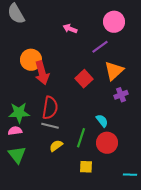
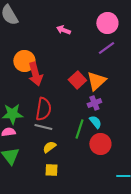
purple line: (100, 47) -> (106, 48), moved
orange triangle: (114, 71) -> (96, 81), moved
purple cross: (121, 95) -> (94, 103), moved
green line: (81, 138) -> (79, 129), moved
yellow square: (86, 167) -> (51, 170), moved

